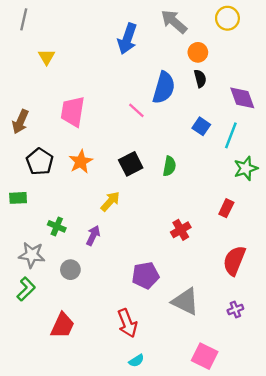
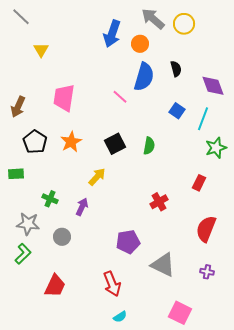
yellow circle: (227, 18) -> (184, 24), moved
gray line: (24, 19) -> (21, 17), turned -60
orange circle: (198, 52) -> (140, 44), moved
purple cross: (235, 309) -> (207, 272), turned 32

